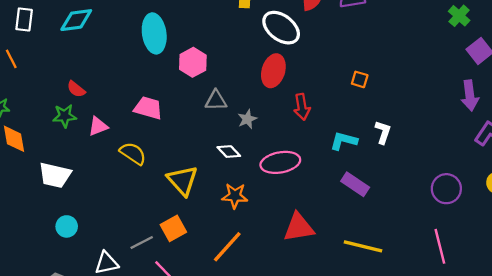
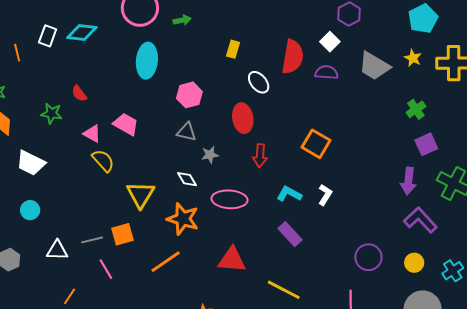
white rectangle: (24, 19) -> (48, 36), moved
white ellipse: (281, 28) -> (259, 82), size x0.7
pink hexagon: (193, 62) -> (189, 95), moved
red ellipse: (273, 71) -> (243, 118), turned -40
orange square: (360, 79) -> (316, 144), size x1.8
red semicircle: (76, 89) -> (79, 94), moved
pink triangle: (98, 126) -> (92, 134), moved, turned 36
orange star: (235, 196) -> (183, 219), size x1.4

